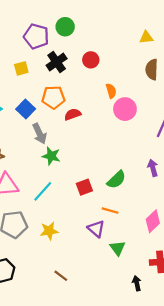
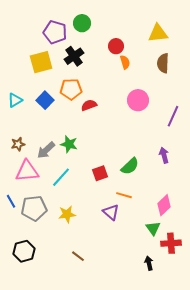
yellow triangle: (146, 37) -> (158, 33), size x1.5
red circle: (91, 60) -> (116, 46), moved
yellow square: (21, 68) -> (41, 62), size x1.6
orange semicircle: (111, 91) -> (125, 62), moved
gray arrow: (39, 134) -> (46, 150), moved, turned 72
green triangle: (118, 248) -> (153, 228), moved

